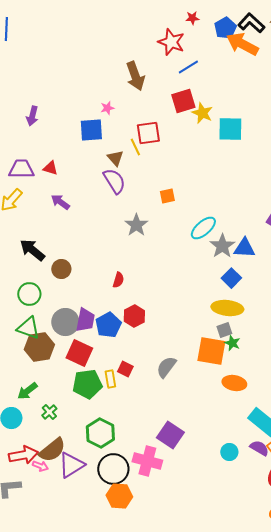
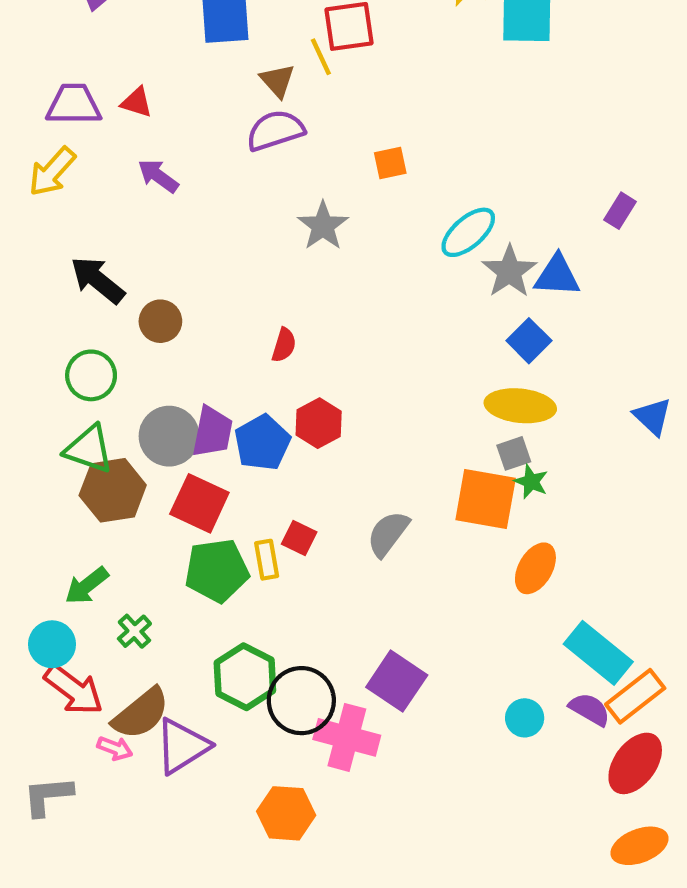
purple semicircle: (114, 181) -> (275, 130), turned -76
orange ellipse: (234, 383) -> (535, 568), turned -70
red arrow: (23, 455) -> (74, 690), moved, turned 48
black circle: (113, 469) -> (301, 701), moved

